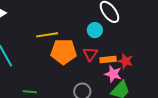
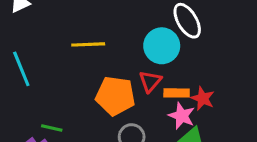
cyan circle: (95, 30) -> (162, 46), size x1.5
orange pentagon: (64, 52) -> (115, 96), moved

